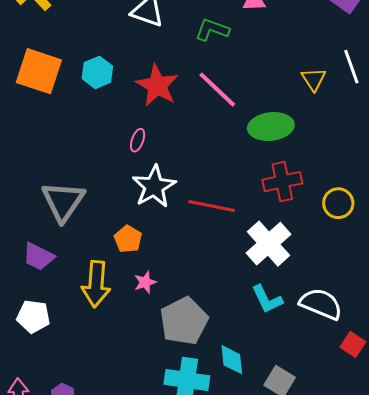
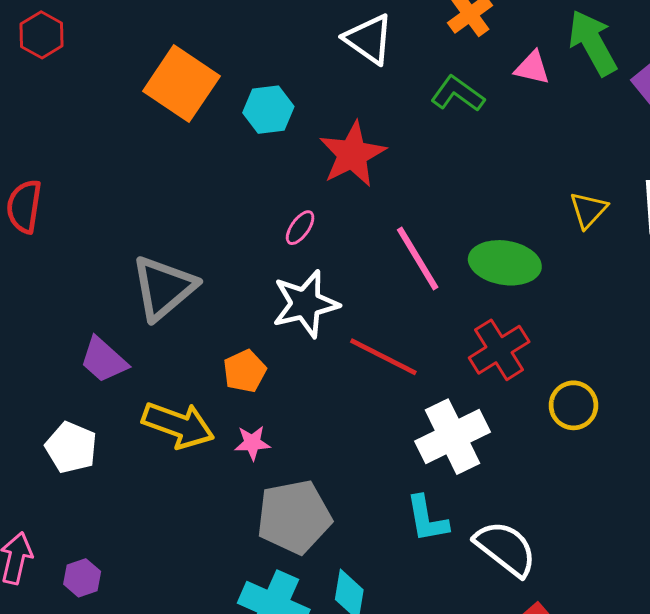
pink line: (217, 90) -> (418, 259), moved
red cross: (282, 182) -> (499, 350), turned -36
yellow arrow: (96, 284) -> (178, 425), turned -90

